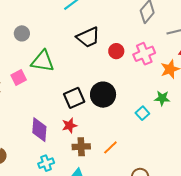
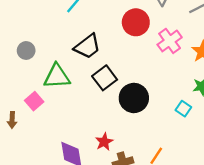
black trapezoid: (88, 37) -> (87, 46), moved
red circle: (116, 51) -> (136, 22), moved, size x1.5
black square: (74, 98) -> (105, 78), moved

